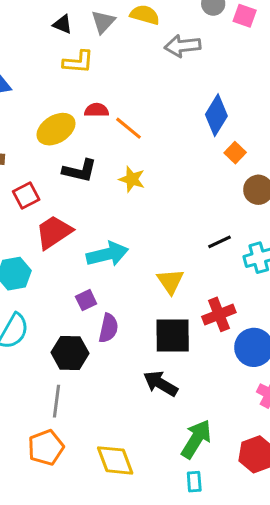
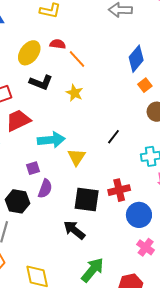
yellow ellipse: (56, 129) -> (29, 53), turned -30
black line: (220, 242) -> (114, 137), moved, turned -35
yellow triangle: (170, 281) -> (77, 157), moved

